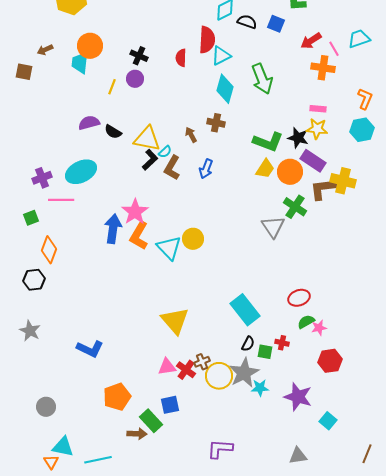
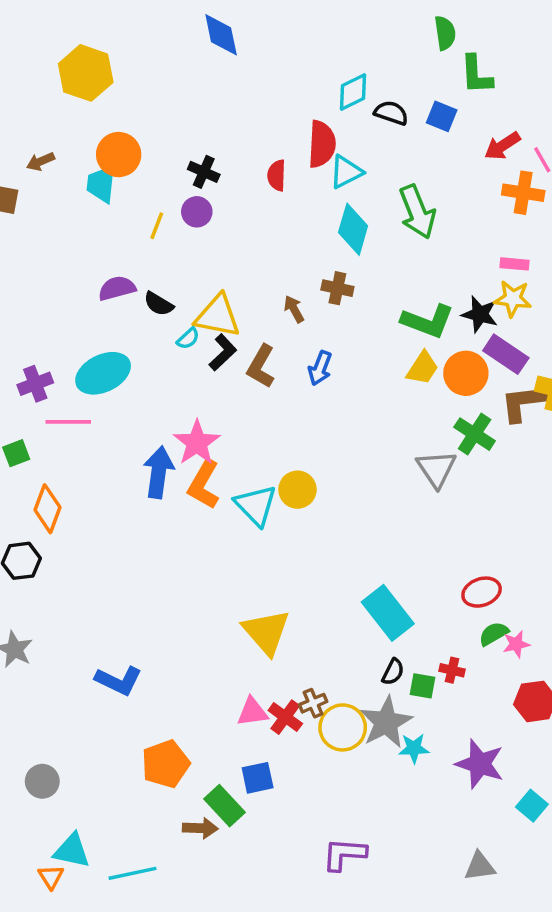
cyan semicircle: (165, 152) -> (188, 339), moved

